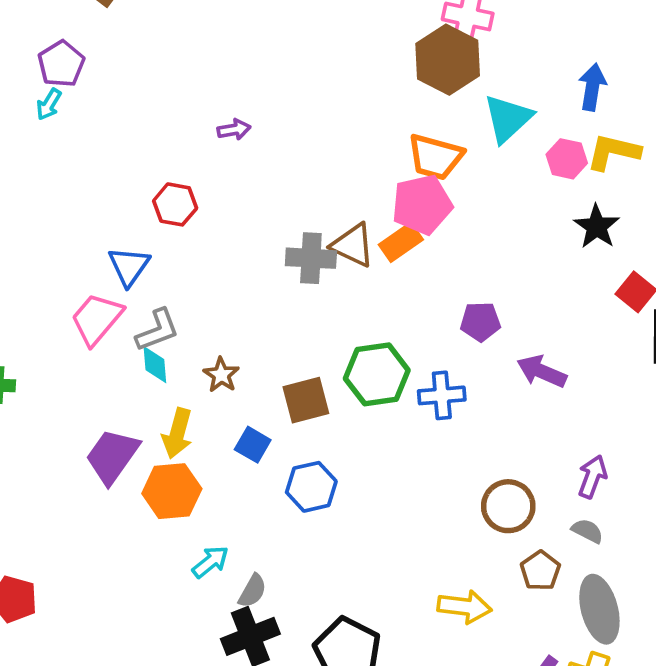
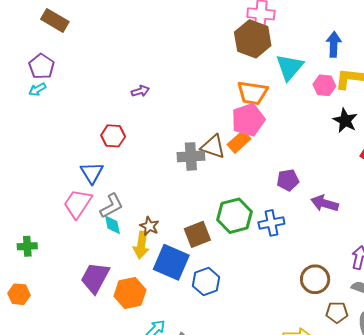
cyan arrow: (49, 104) -> (37, 89), turned 36
yellow arrow: (177, 433) -> (141, 245), moved
blue square: (253, 445) -> (171, 262), size x1.8
brown pentagon: (540, 571) -> (337, 312), turned -30

